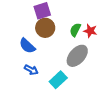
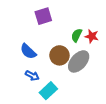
brown circle: (45, 28) -> (59, 55), moved
cyan rectangle: (58, 80) -> (48, 91), moved

